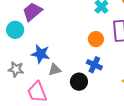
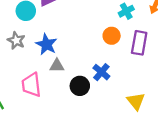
orange circle: (96, 39) -> (112, 36), moved
gray star: (16, 69) -> (16, 40), moved

